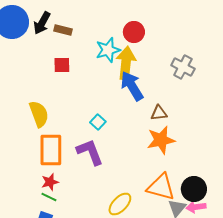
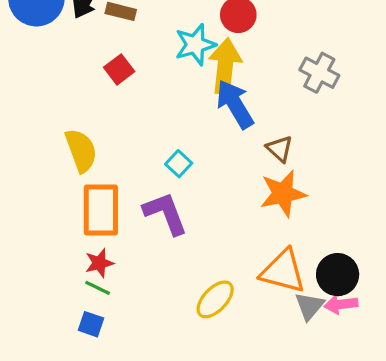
red square: (62, 65) -> (119, 69), turned -36
brown triangle: (159, 113) -> (280, 149), turned 48

